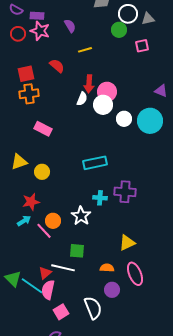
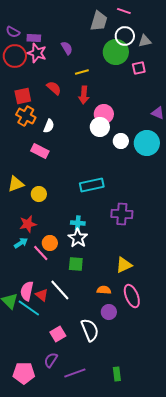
green circle: (119, 30) -> (116, 52), size x1.6
red circle: (18, 34) -> (15, 56), size x1.5
red arrow: (89, 84) -> (84, 95), moved
orange cross: (29, 94) -> (26, 116), turned 36
white semicircle: (82, 99) -> (49, 126), moved
cyan cross: (100, 198) -> (78, 223), moved
green square: (77, 251) -> (76, 264), moved
white line: (63, 268) -> (60, 290), turned 35
red triangle: (45, 273) -> (42, 295), turned -40
pink semicircle: (48, 290) -> (27, 291), moved

